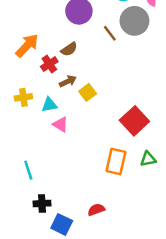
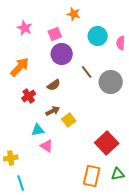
gray circle: (134, 21) -> (111, 82), moved
orange arrow: (27, 46) -> (20, 67), moved
red cross: (49, 64) -> (29, 96), moved
yellow cross: (23, 97) -> (11, 158), moved

